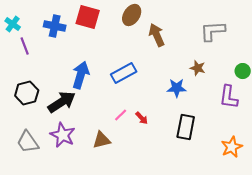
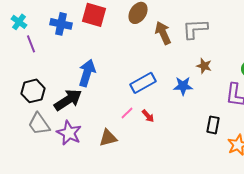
gray L-shape: (213, 31) -> (195, 29), moved
blue rectangle: (124, 73) -> (143, 83), moved
black rectangle: (186, 127) -> (213, 125), moved, size x0.7
gray trapezoid: (28, 142) -> (39, 124), moved

